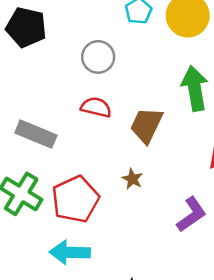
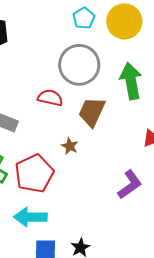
gray circle: (98, 57) -> (79, 65), moved, size x1.5
brown star: (132, 179) -> (70, 146), moved

